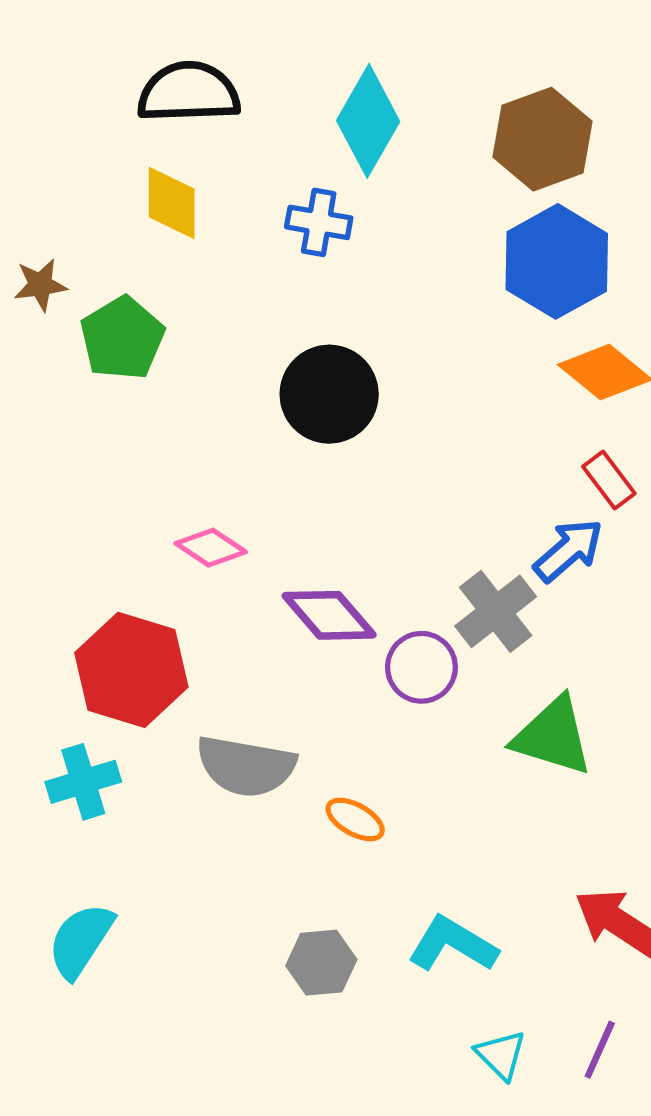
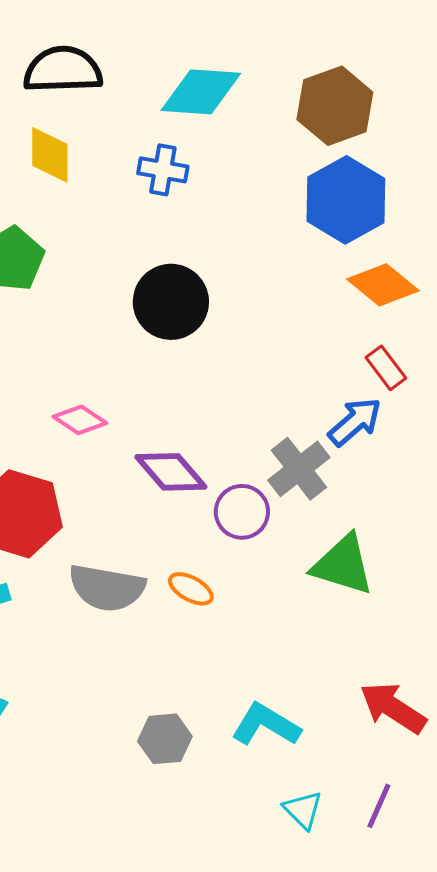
cyan diamond: (368, 121) -> (201, 92), turned 64
orange ellipse: (355, 819) -> (191, 589), moved

